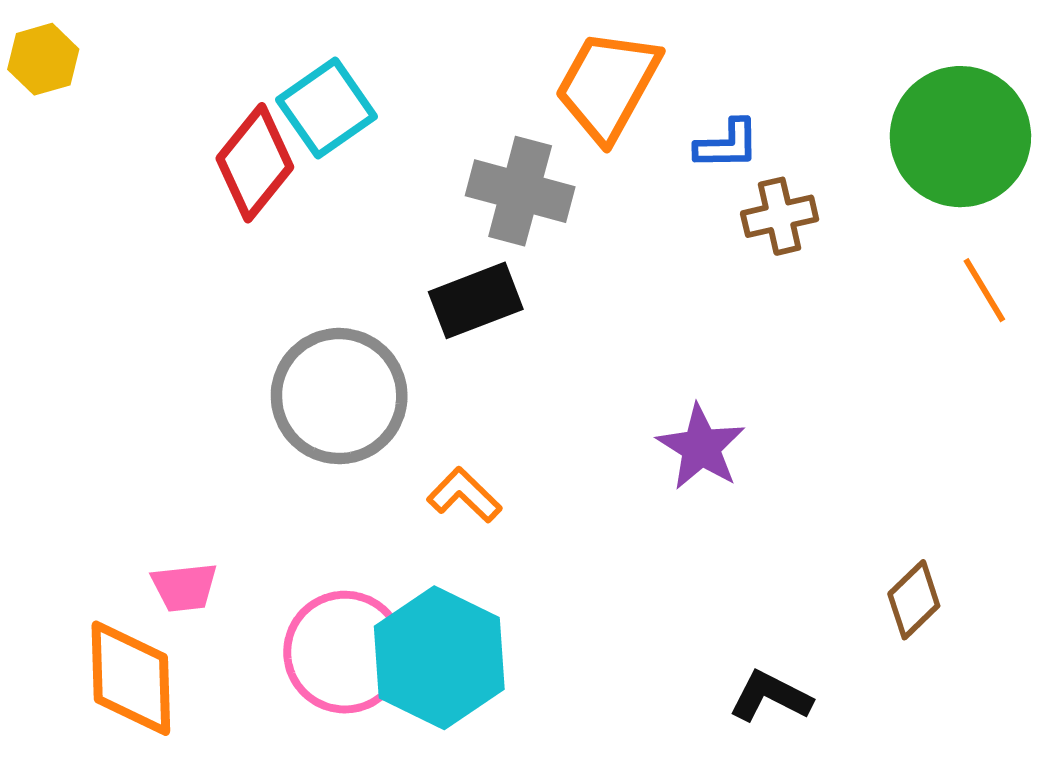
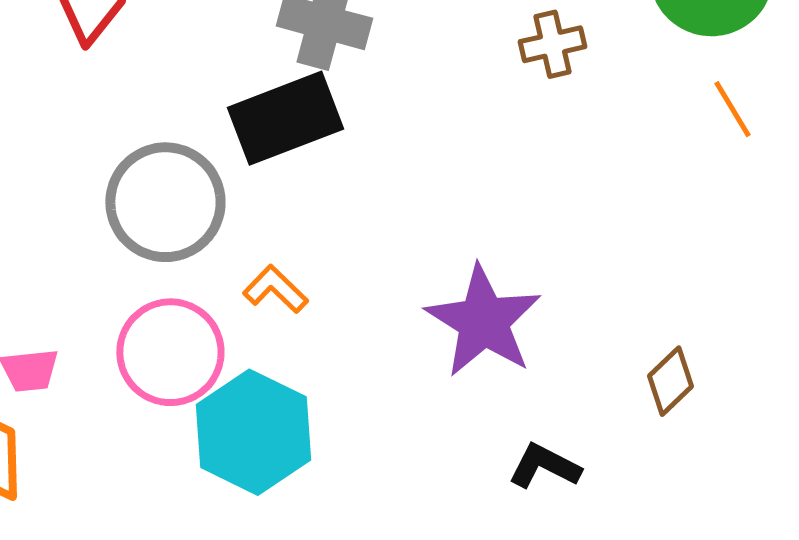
black rectangle: (476, 300) -> (285, 118), size x1.4
purple star: (701, 447) -> (483, 321), moved, size x1.5
pink circle: (345, 652) -> (170, 352), moved

